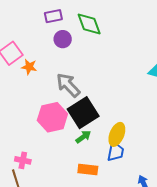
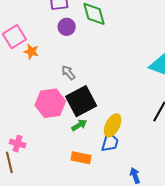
gray arrow: (68, 85) -> (68, 73), size x0.6

